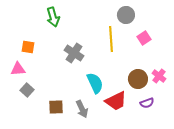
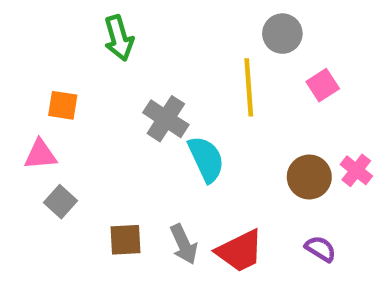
cyan semicircle: (95, 83) -> (206, 159), moved
red trapezoid: (116, 101) -> (240, 251), moved
purple semicircle: (147, 103) -> (320, 249), moved, turned -128

